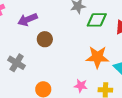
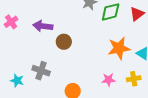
purple arrow: (28, 20) -> (43, 26), turned 42

